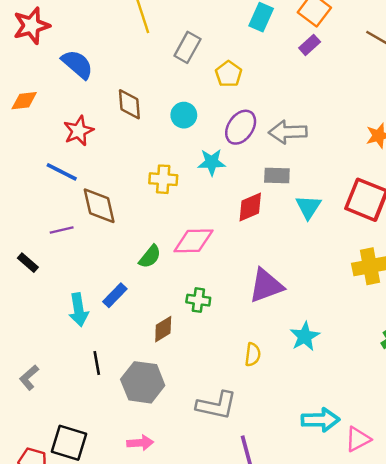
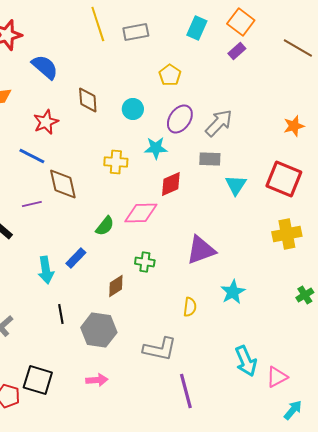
gray rectangle: (187, 47) -> (136, 32), moved, turned 50
gray arrow: (288, 132) -> (219, 123), turned 136
red diamond: (250, 207) -> (171, 184), moved
cyan arrow: (320, 420) -> (246, 361), turned 68

